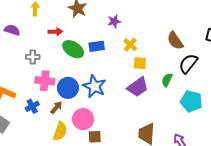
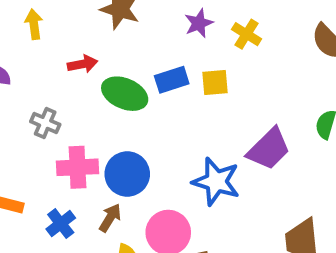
yellow cross: (130, 45) -> (247, 34), moved
gray cross: (33, 57) -> (45, 123), turned 32
yellow square: (140, 63) -> (215, 83), moved
blue star: (94, 86) -> (216, 182), moved

